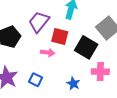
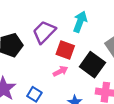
pink arrow: (48, 53) -> (60, 71), moved, turned -40

